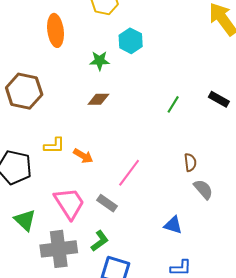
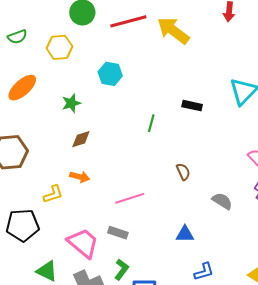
orange ellipse: (56, 30) -> (22, 88), turned 72
cyan hexagon: (131, 41) -> (110, 74), moved
orange arrow: (83, 156) -> (80, 177), moved
pink line: (129, 173) -> (130, 198), turned 52
gray semicircle: (203, 189) -> (222, 201), moved

